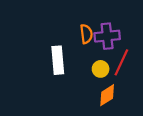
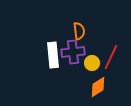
purple cross: (107, 36) -> (73, 52), moved

